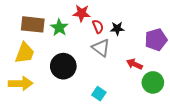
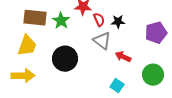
red arrow: (135, 64) -> (123, 57), moved
cyan square: (99, 94) -> (117, 86), moved

